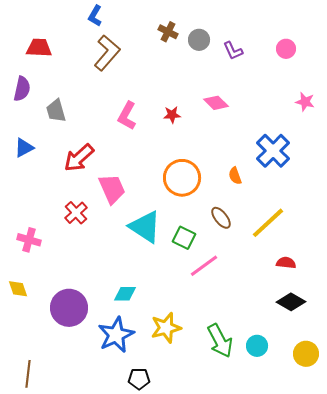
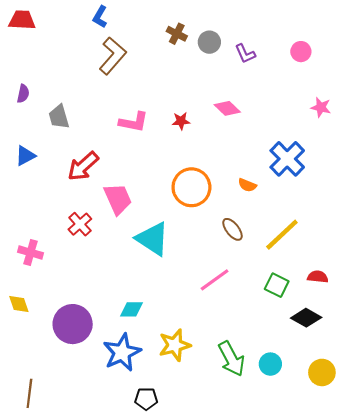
red trapezoid: (39, 48) -> (22, 20), moved
purple semicircle: (22, 89) -> (23, 94), size x0.7
pink L-shape: (127, 116) -> (134, 122), turned -108
orange semicircle: (235, 176) -> (247, 185), turned -48
green square: (184, 238) -> (277, 285), moved
red semicircle: (286, 263) -> (318, 277), moved

